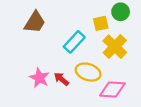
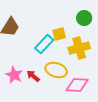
yellow square: (101, 23) -> (59, 34), moved
yellow cross: (115, 47) -> (79, 48), turned 30

